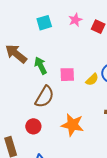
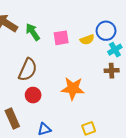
yellow semicircle: (92, 80) -> (87, 40), turned 32
brown semicircle: (44, 97) -> (28, 70), moved

